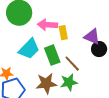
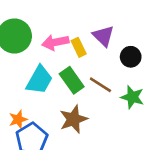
purple triangle: (92, 37) -> (103, 36), moved, turned 36
green star: (69, 82) -> (132, 97), moved, turned -30

